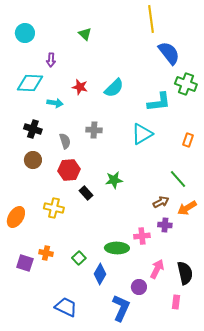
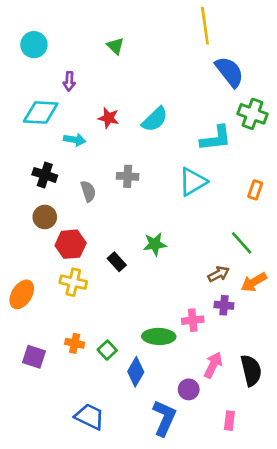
red hexagon: (69, 170) -> (71, 244), moved
orange cross: (46, 253) -> (75, 343), moved
pink rectangle: (176, 302) -> (229, 421), moved

